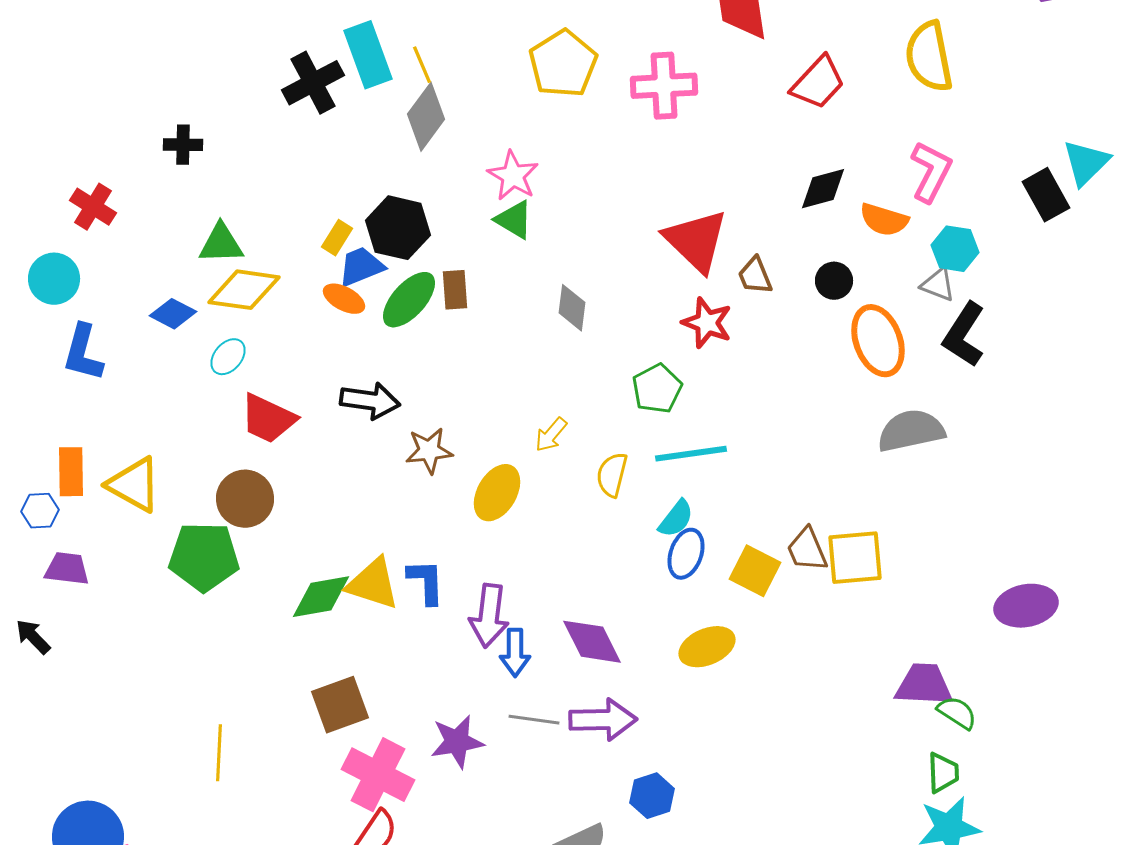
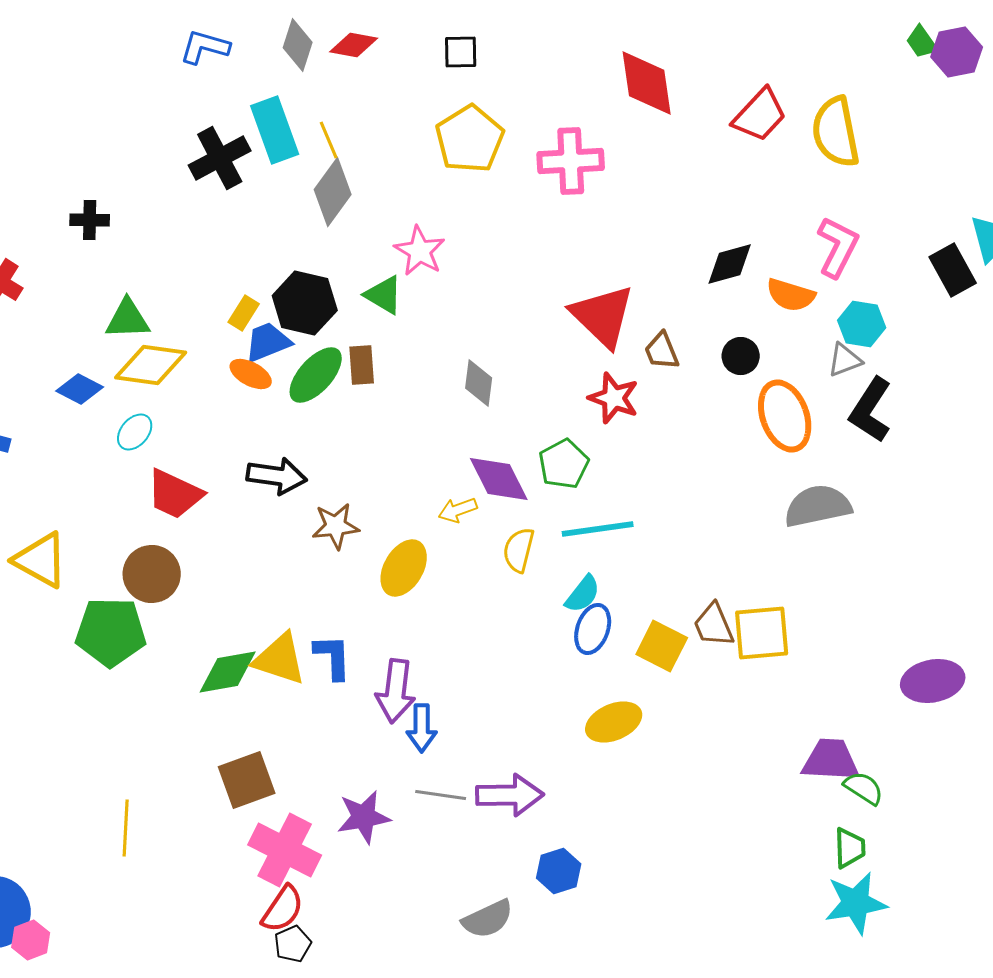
red trapezoid: (818, 83) -> (760, 115), moved
green triangle: (514, 220) -> (384, 295), moved
gray triangle: (938, 285) -> (845, 360), turned -42
yellow arrow: (551, 435) -> (458, 510), turned 30
purple diamond: (592, 642) -> (499, 479), moved

